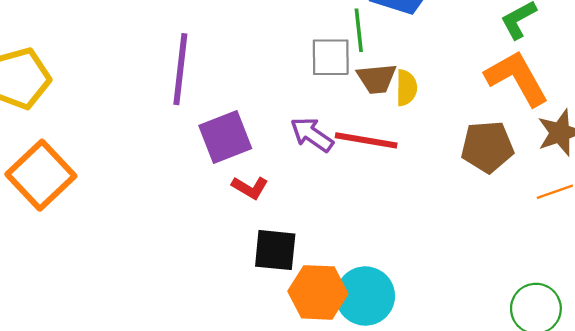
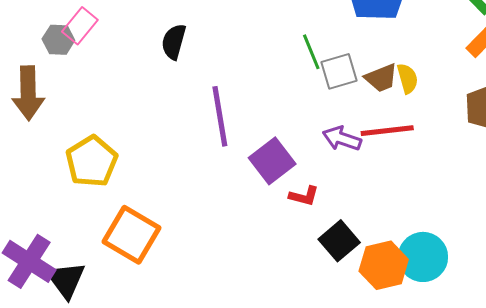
green line: (359, 30) -> (311, 52), moved
black square: (275, 250) -> (339, 241), turned -30

